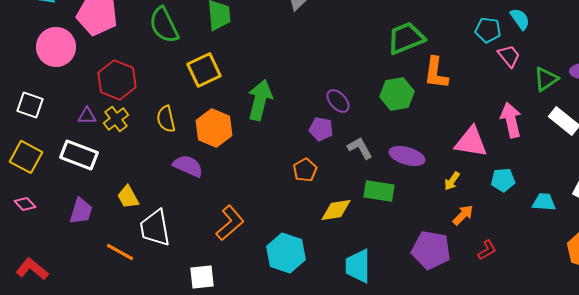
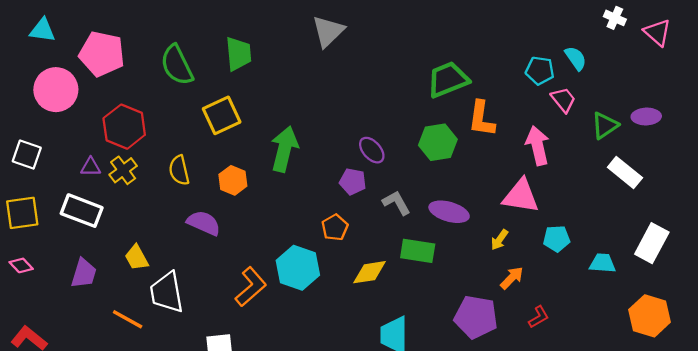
pink arrow: (511, 120) -> (538, 146), moved
orange hexagon: (214, 128) -> (233, 180), size x0.7
yellow square: (26, 157) -> (22, 213), turned -36
cyan hexagon: (286, 253) -> (298, 268), moved

